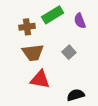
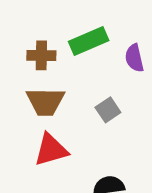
red triangle: (40, 79) -> (51, 150), turned -35

